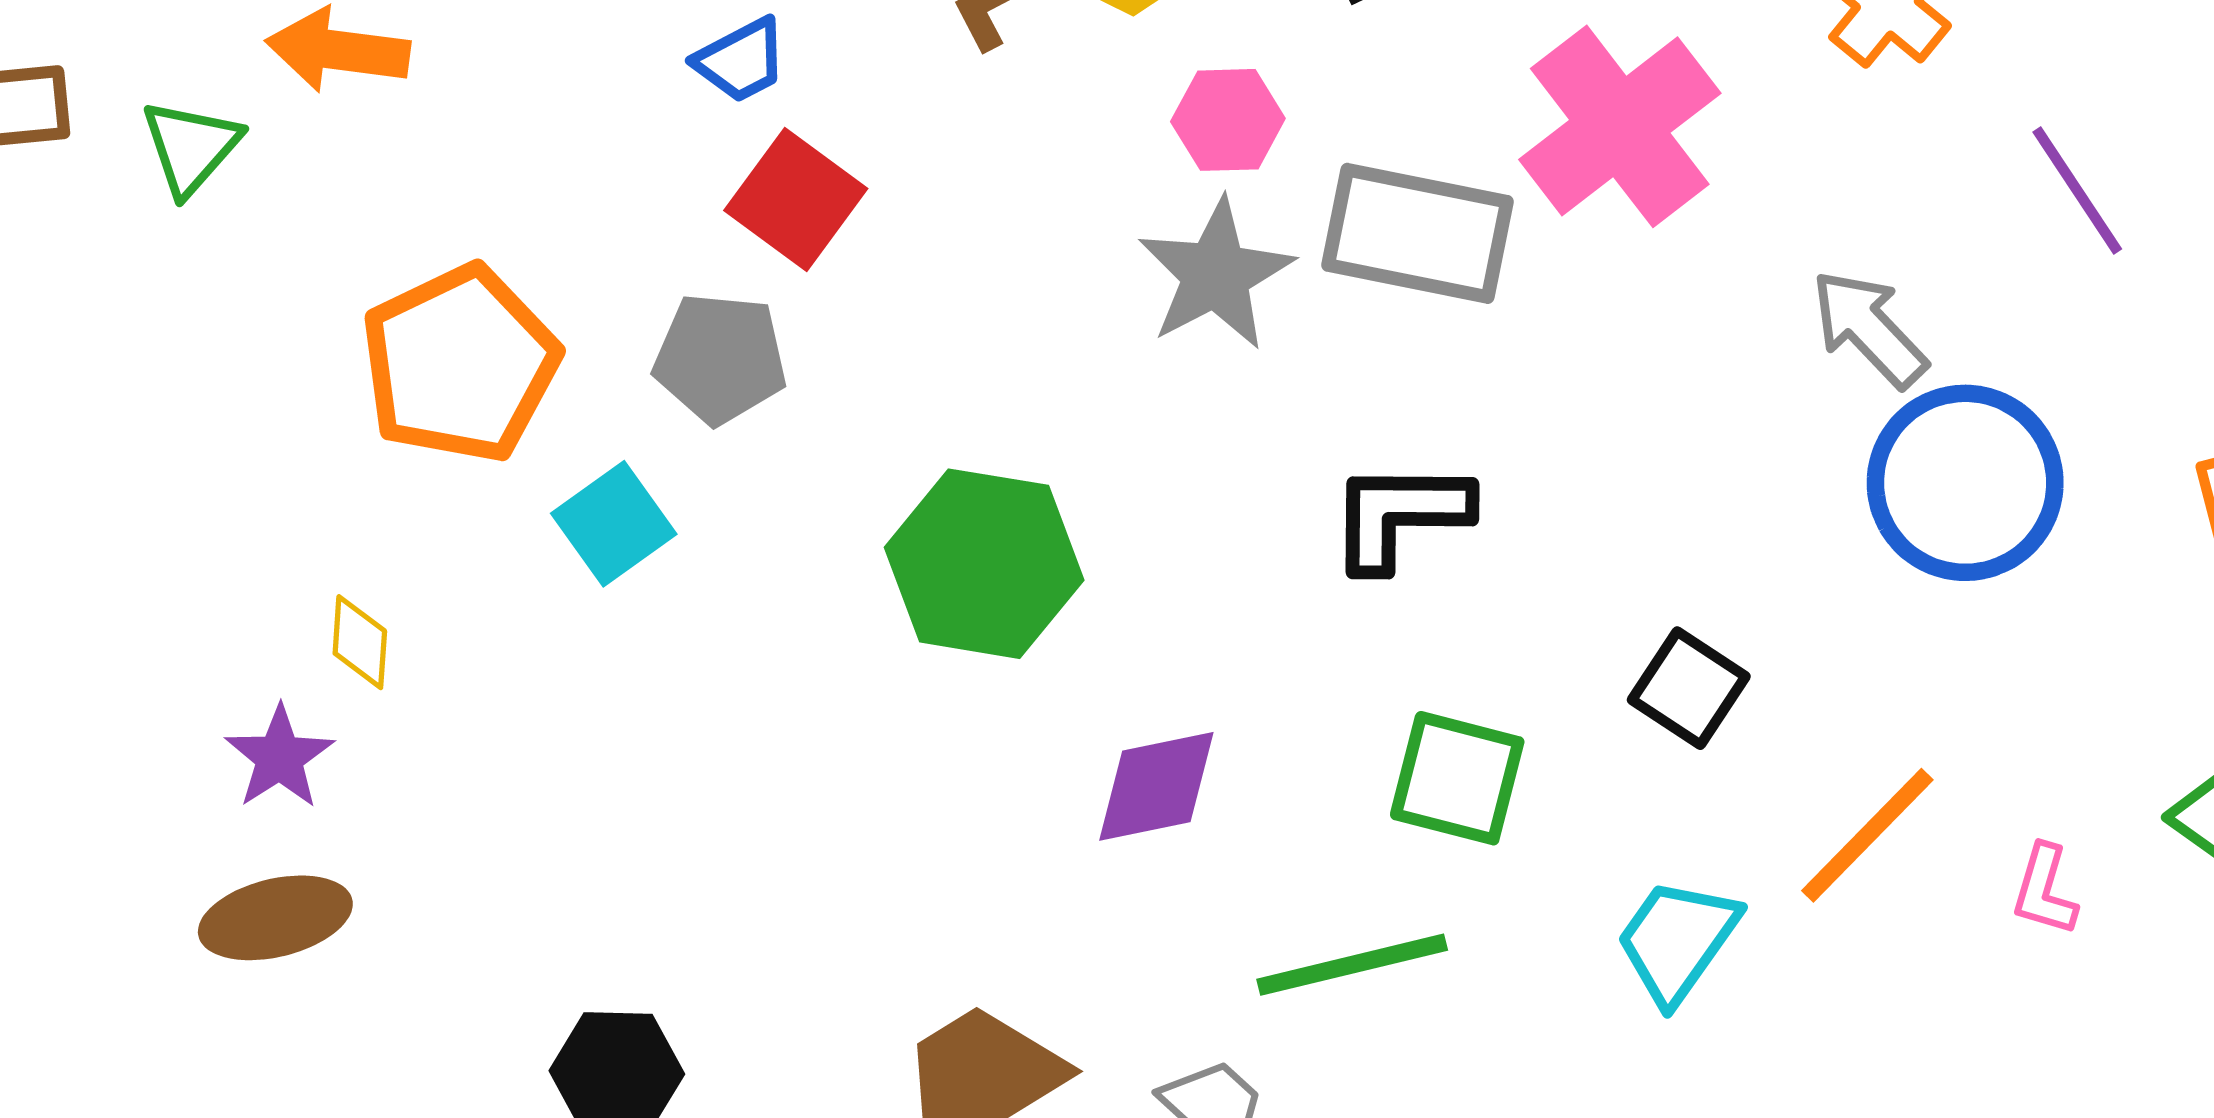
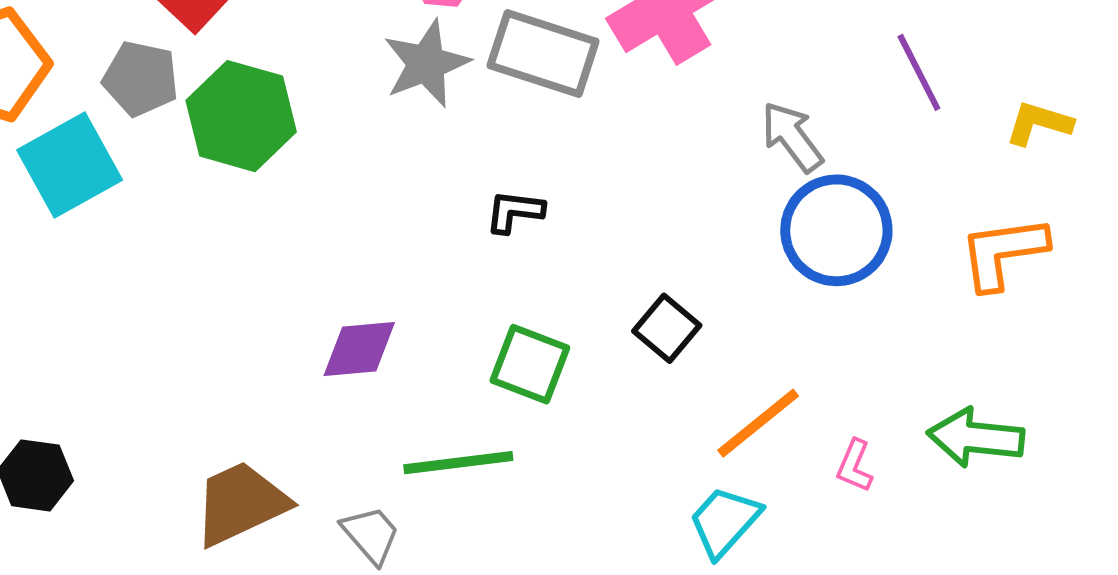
black L-shape: (1400, 515) -> (515, 212), size x0.7
cyan square: (614, 524) -> (70, 165), size x1.5
green hexagon: (984, 564) -> (241, 116), moved
cyan trapezoid: (1677, 940) -> (725, 521), moved

